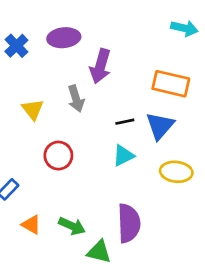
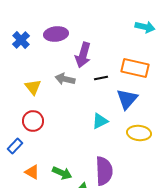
gray arrow: (76, 99) -> (65, 79), turned 120
black line: (125, 122) -> (101, 78), moved
red circle: (58, 156) -> (33, 121), moved

